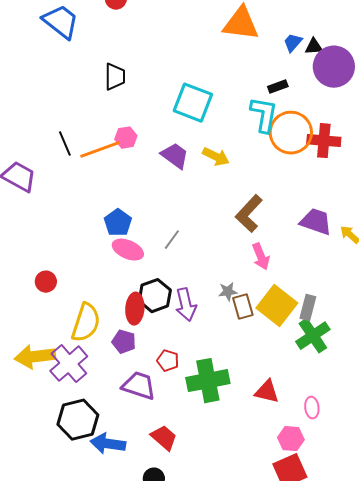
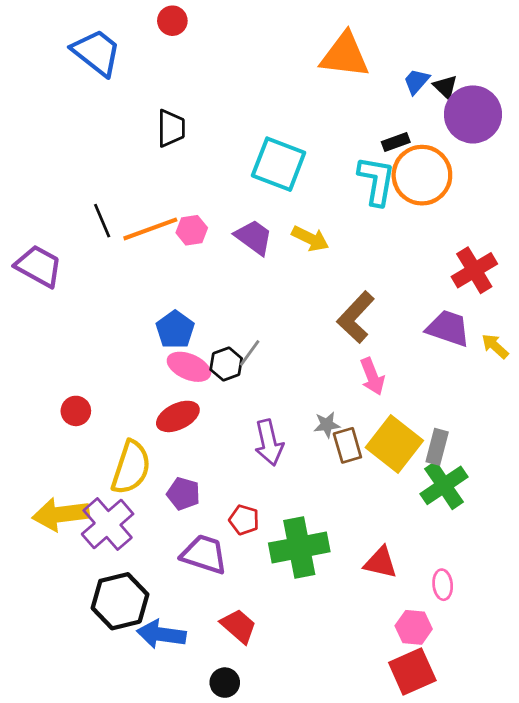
black triangle: (314, 47) -> (445, 87), turned 48
orange circle: (291, 133) -> (422, 175), moved
pink hexagon: (126, 138) -> (192, 230), moved
red cross: (324, 141) -> (474, 270), moved, turned -36
black hexagon: (155, 296) -> (226, 364), moved, size x0.7
red ellipse: (135, 309) -> (178, 416), moved, turned 60

